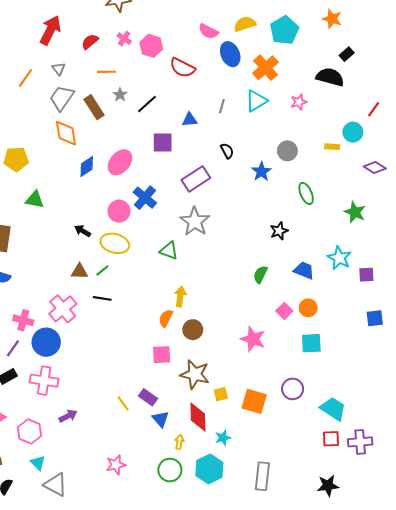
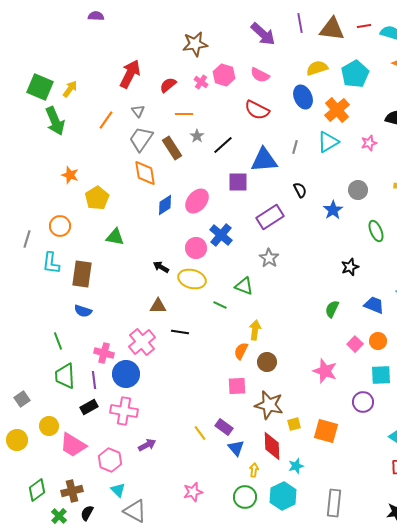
pink semicircle: (208, 31) -> (260, 75), moved
pink hexagon: (151, 46) -> (224, 75), moved
blue triangle: (190, 120) -> (264, 160), size x1.8
yellow pentagon: (16, 159) -> (97, 198), turned -30
gray star: (195, 222) -> (269, 258), size x0.7
green line: (102, 270) -> (220, 305), moved, turned 64
purple line: (13, 348) -> (94, 380), turned -42
purple circle: (293, 389) -> (363, 402), moved

